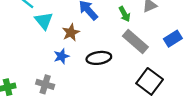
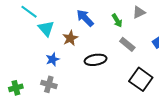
gray rectangle: (135, 41) -> (127, 44), size x0.7
blue star: (61, 56) -> (53, 59), moved

